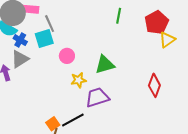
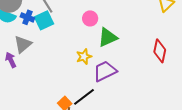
blue cross: (20, 40) -> (27, 17), moved
pink circle: (67, 56) -> (90, 18), moved

